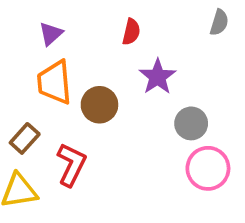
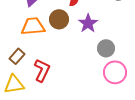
orange trapezoid: (55, 82) -> (33, 26), turned 90
brown circle: (99, 105) -> (59, 19), moved

